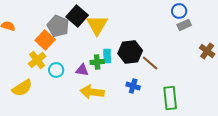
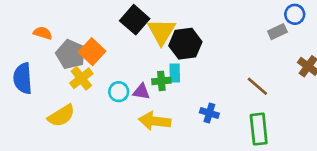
blue circle: (179, 11) -> (295, 14), moved
gray pentagon: (58, 26) -> (71, 54), moved
black hexagon: (130, 52) -> (185, 44), moved
brown line: (150, 63) -> (257, 86), moved
cyan circle: (56, 70) -> (119, 92), moved

